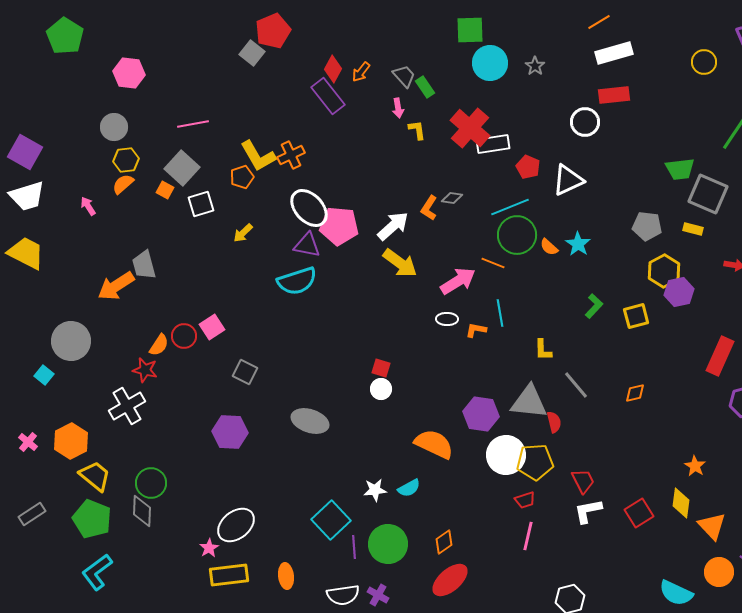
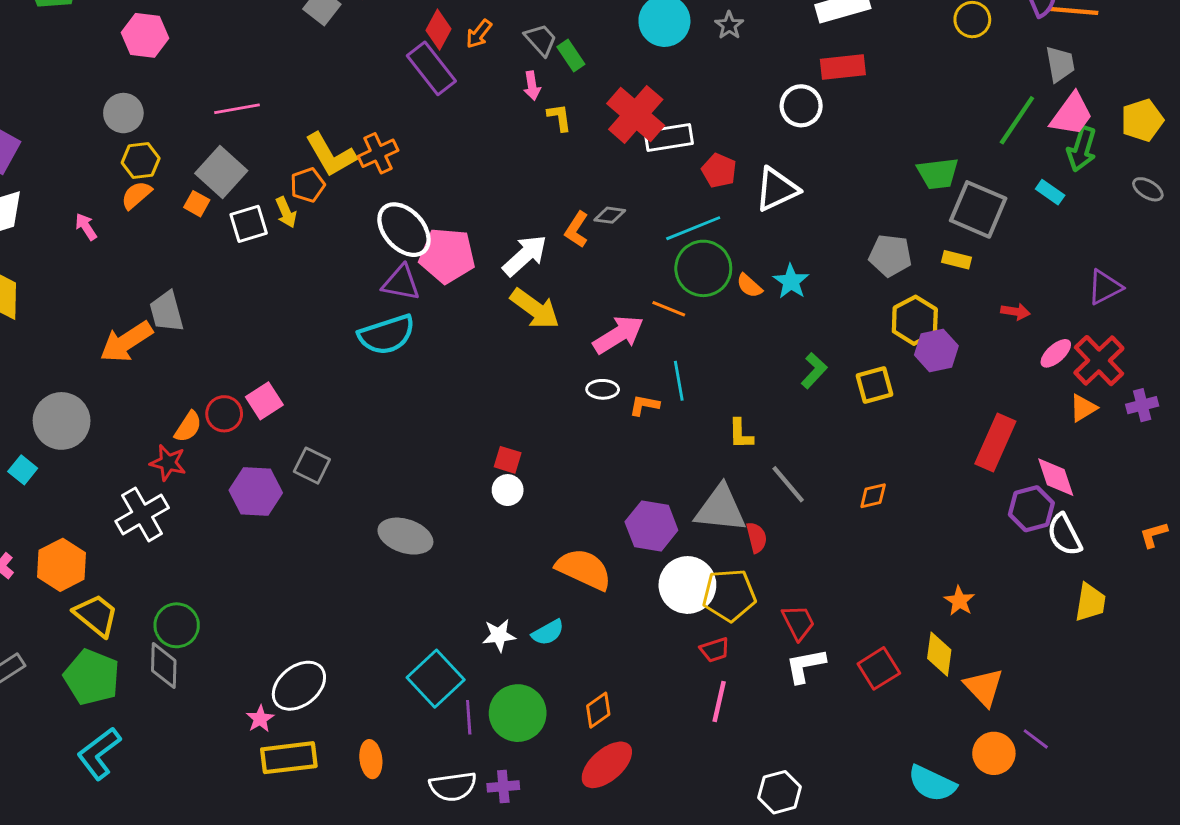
yellow arrow: (243, 233) -> (286, 212), moved, turned -70
purple hexagon: (230, 432) -> (256, 491), moved
purple cross: (378, 595) -> (503, 786), turned -35

